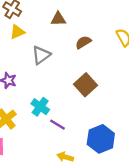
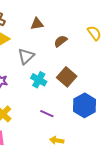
cyan cross: (40, 107) -> (39, 80), moved
blue hexagon: (101, 139) -> (85, 105), moved

